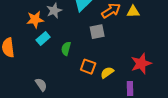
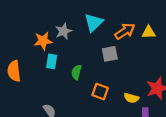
cyan rectangle: (43, 39) -> (52, 61), turned -40
yellow semicircle: (107, 73) -> (131, 98), moved, turned -128

